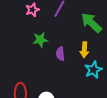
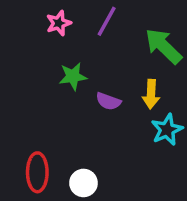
purple semicircle: (60, 54) -> (108, 101), turned -64

